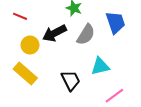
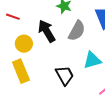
black arrow: (54, 33) -> (47, 31), turned 90
yellow rectangle: (25, 74) -> (21, 71), turned 30

